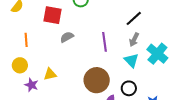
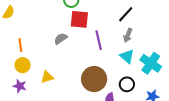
red square: (53, 15) -> (79, 19), moved
cyan cross: (157, 54) -> (151, 63), moved
yellow circle: (20, 65) -> (23, 65), moved
purple star: (31, 85) -> (20, 86), moved

